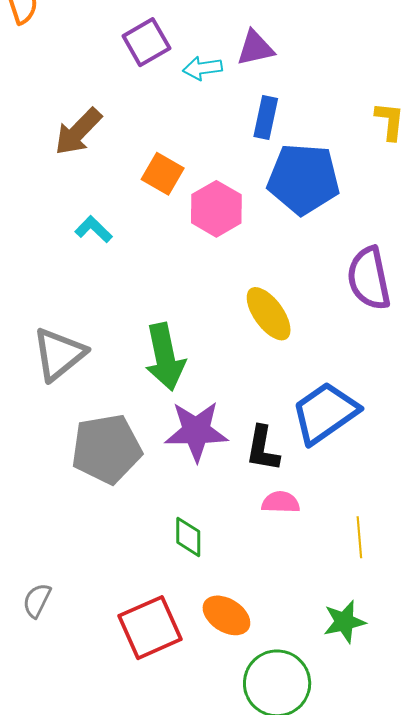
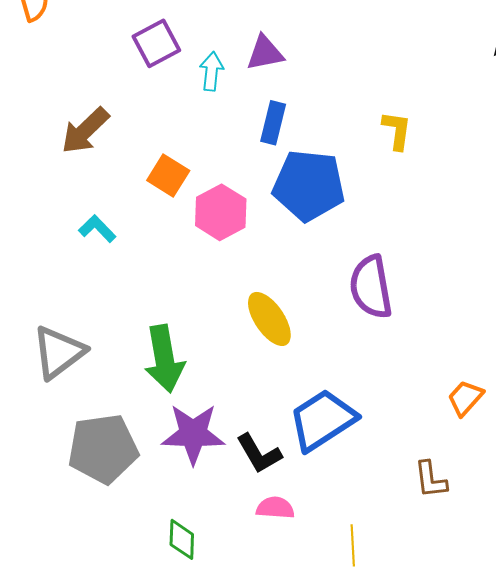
cyan arrow: (203, 68) -> (212, 71), turned 102
black L-shape: (263, 449) -> (259, 454), turned -42

